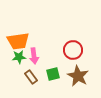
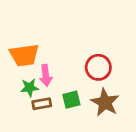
green star: (19, 57) -> (30, 88), moved
brown rectangle: (31, 77) -> (42, 104), turned -64

